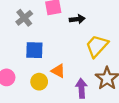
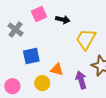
black arrow: (77, 19) -> (63, 20), turned 32

